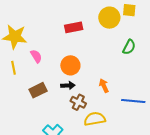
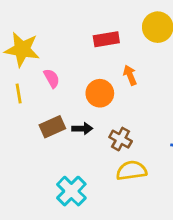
black arrow: (68, 85) -> (82, 129), moved
orange arrow: (104, 86) -> (130, 75), moved
brown cross: (78, 102) -> (121, 139), moved

